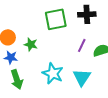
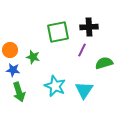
purple line: (82, 45) -> (82, 50), moved

